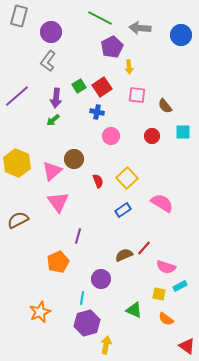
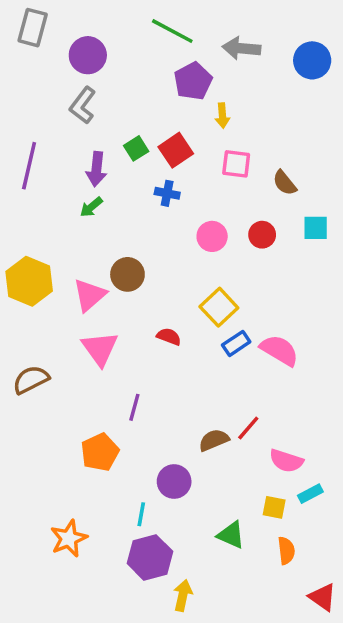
purple line: (17, 96) -> (29, 166), turned -36
pink circle: (111, 136) -> (212, 236), moved
red semicircle: (98, 181) -> (169, 337), moved, turned -48
blue rectangle: (123, 210) -> (236, 343), moved
orange semicircle: (166, 319) -> (286, 551), turned -133

